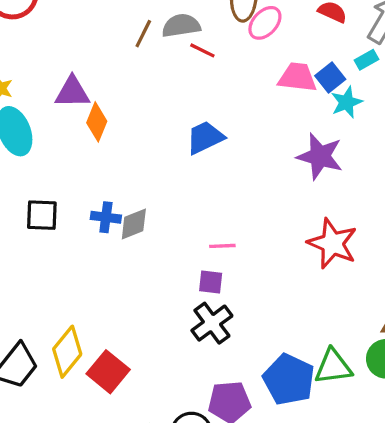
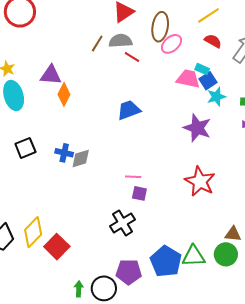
cyan rectangle: (367, 60) -> (202, 69), moved, turned 48
black square: (42, 215) -> (25, 148), turned -30
purple square: (211, 282) -> (139, 193), moved

